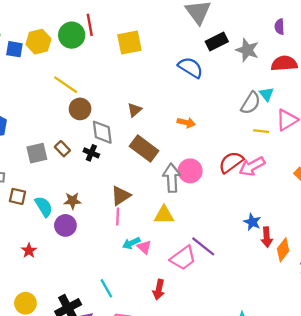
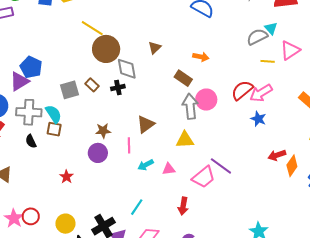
gray semicircle: (251, 103) -> (257, 37), turned -145
brown circle: (80, 109) -> (106, 49), size x1.4
brown rectangle: (144, 148) -> (183, 78), moved, size x0.7
black cross: (91, 153) -> (118, 88), turned -32
cyan semicircle: (44, 207) -> (53, 114), moved
pink line: (118, 216) -> (129, 145), moved
blue star: (252, 222) -> (258, 119), moved
red arrow: (267, 237) -> (277, 155), turned 78
cyan arrow: (131, 243) -> (146, 165), moved
pink triangle: (144, 247) -> (169, 169), turned -48
cyan line: (106, 288) -> (137, 207), turned 66

